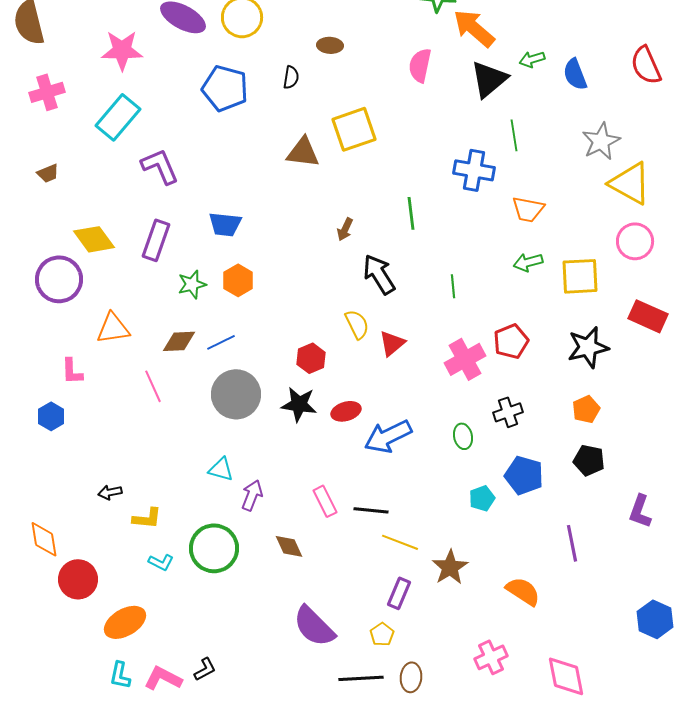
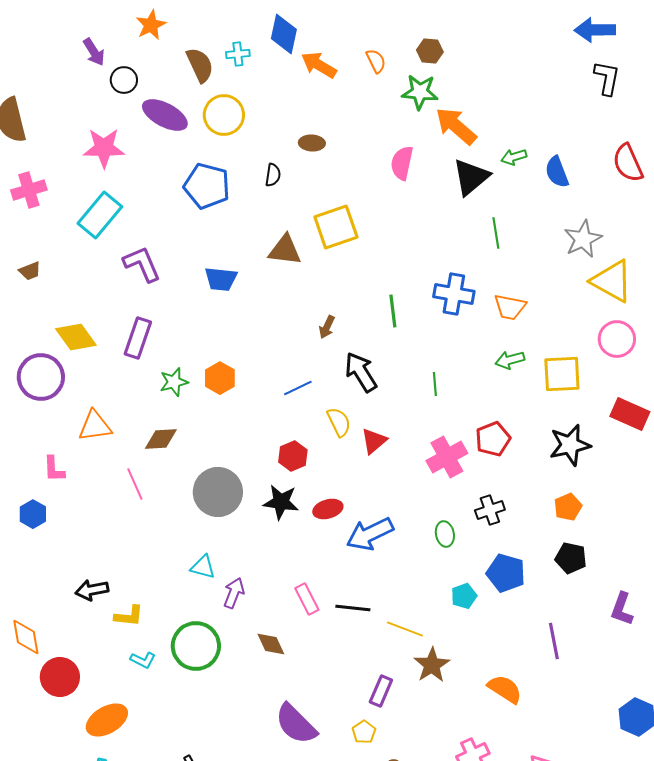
blue cross: (474, 170) -> (454, 294), moved
blue trapezoid: (225, 224) -> (221, 279), moved
blue line: (221, 342) -> (298, 388), moved
black arrow: (110, 492) -> (92, 590), size x1.4
yellow line: (400, 542) -> (405, 629), moved

